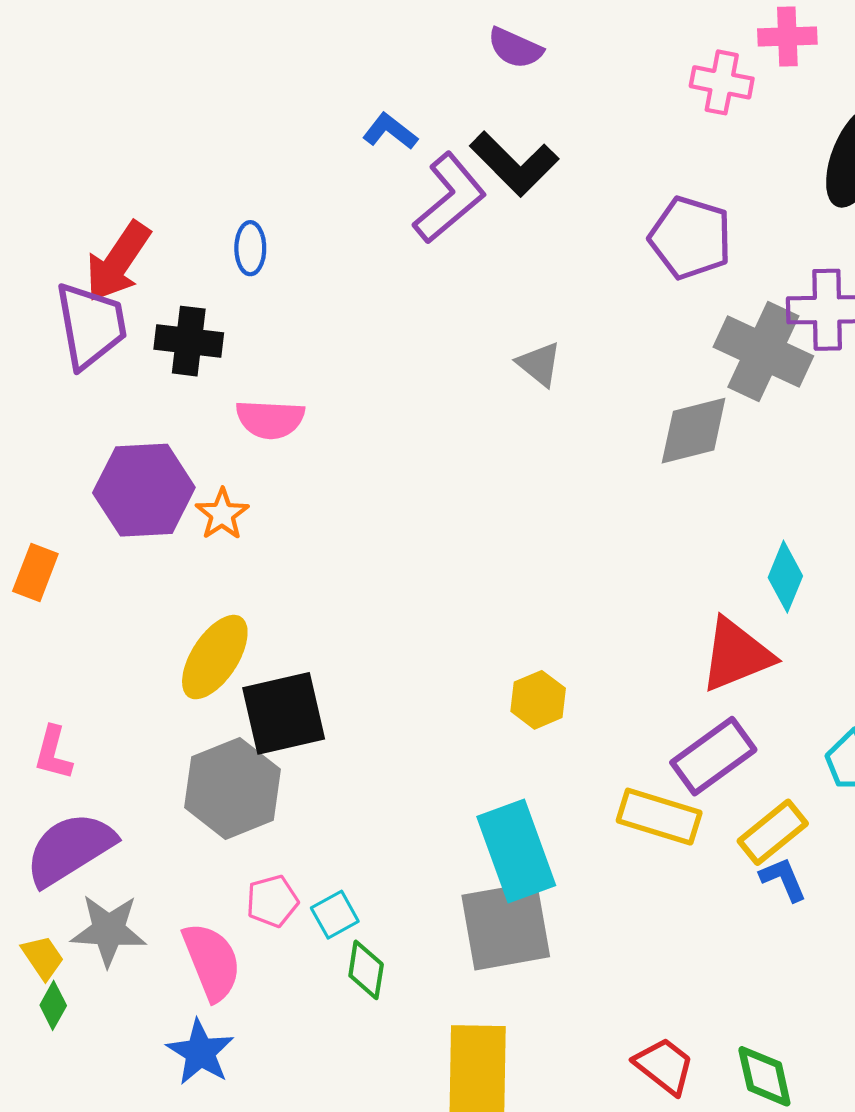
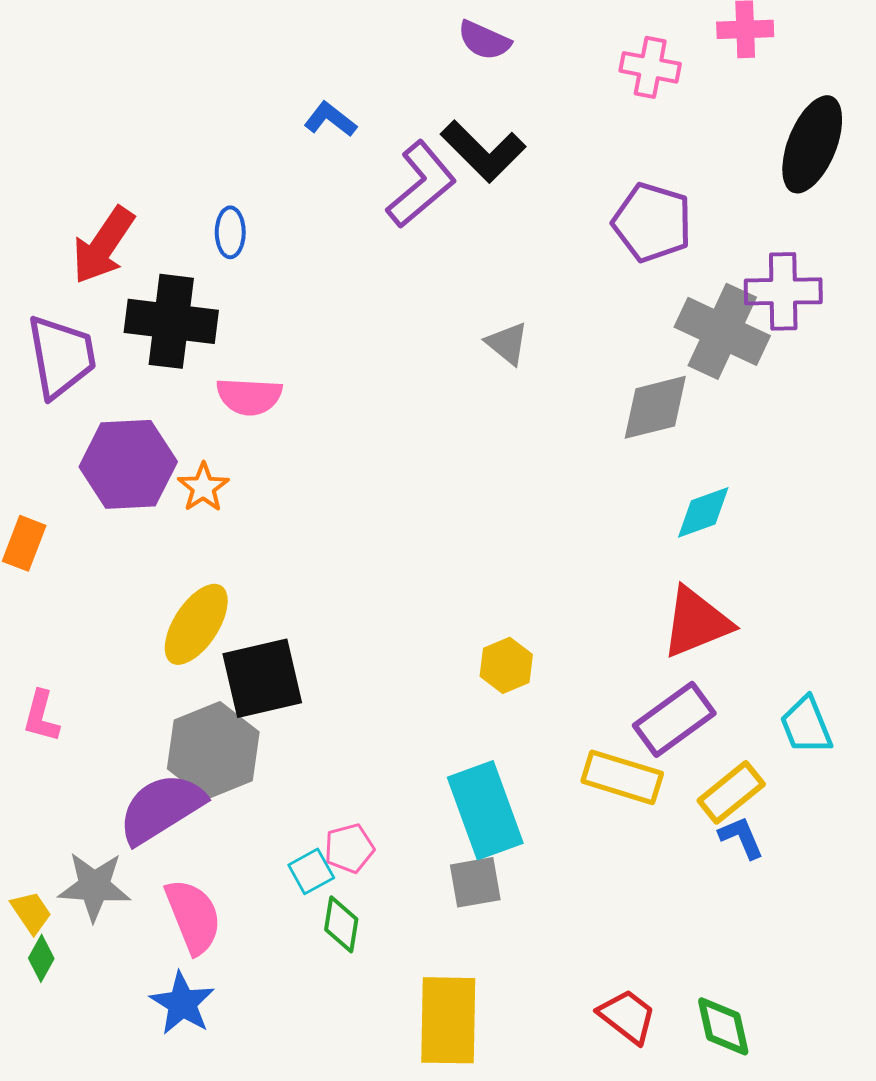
pink cross: (722, 82) -> (650, 67), moved
blue L-shape: (390, 131) -> (330, 119), moved
purple trapezoid: (91, 325) -> (61, 356), moved
black cross: (189, 341) -> (171, 321), size x1.4
cyan diamond: (785, 577) -> (703, 512), moved, turned 48
purple semicircle: (70, 849) -> (161, 808), moved
pink pentagon: (272, 901) -> (349, 848), moved
gray square: (506, 926) -> (475, 882), size x0.6

